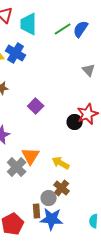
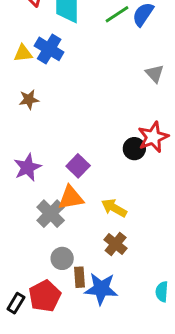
purple square: (36, 106) -> (78, 166), moved
orange triangle: (31, 156) -> (71, 198), turned 48
gray circle: (49, 198) -> (62, 258), moved

